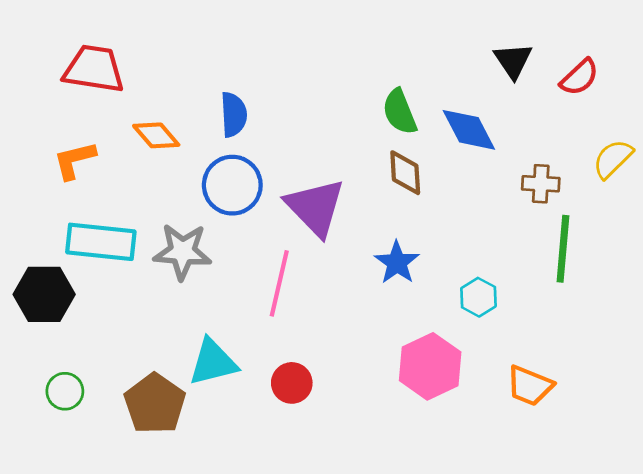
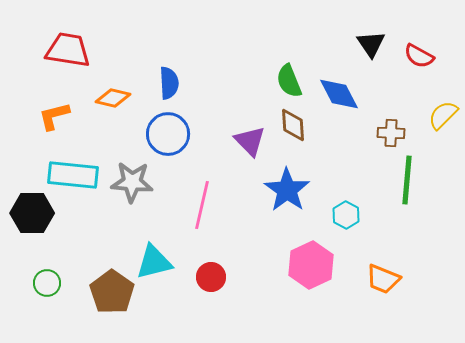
red semicircle: (580, 77) -> (419, 56), turned 72
orange diamond: (156, 135) -> (113, 98), turned -36
purple triangle: (315, 207) -> (250, 141), moved, size x0.7
blue star: (397, 263) -> (287, 190), size x1.4

